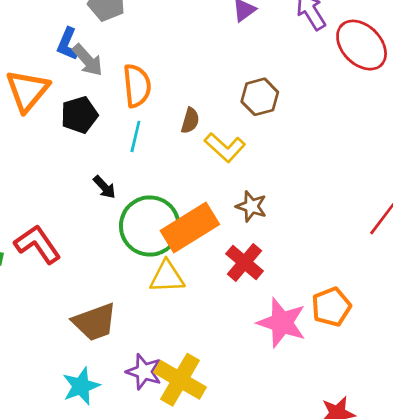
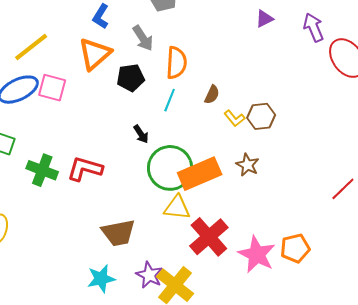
blue L-shape: (68, 44) -> (101, 16), moved
brown hexagon: (260, 97) -> (261, 116), moved
yellow L-shape: (225, 147) -> (235, 118), size x0.7
red L-shape: (37, 244) -> (85, 169), turned -48
red cross: (245, 262) -> (209, 237), moved, size x1.4

